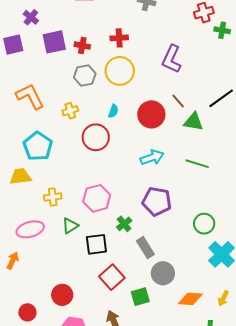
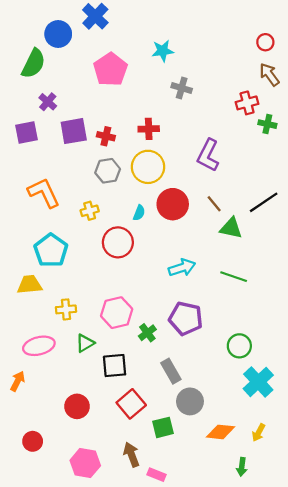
red circle: (151, 114) -> (173, 204), moved
green cross: (124, 224) -> (147, 333), moved
red circle: (62, 295) -> (77, 406), moved

